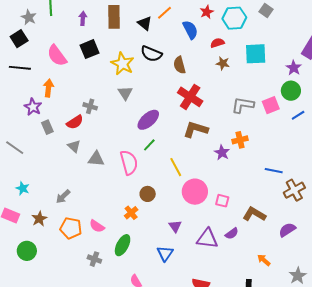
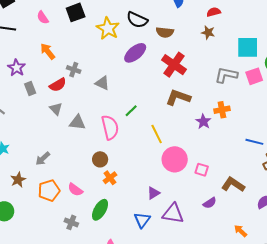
red semicircle: (217, 43) -> (214, 12), moved
cyan square: (256, 54) -> (248, 47), moved
pink semicircle: (57, 56) -> (43, 18), size x0.6
brown semicircle: (180, 65) -> (165, 32), turned -72
orange arrow: (48, 88) -> (48, 51), moved, turned -48
gray triangle: (125, 93) -> (102, 83), moved, turned -35
purple ellipse: (148, 120) -> (135, 53), moved
brown circle: (148, 194) -> (100, 159), moved
purple triangle: (175, 226) -> (153, 193), turned 32
orange pentagon: (71, 228) -> (49, 191), turned -30
purple triangle: (207, 239) -> (173, 214), moved

